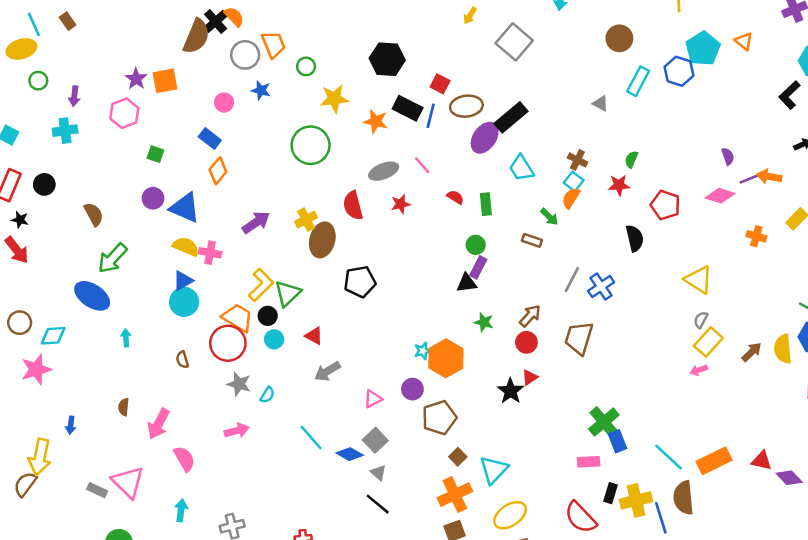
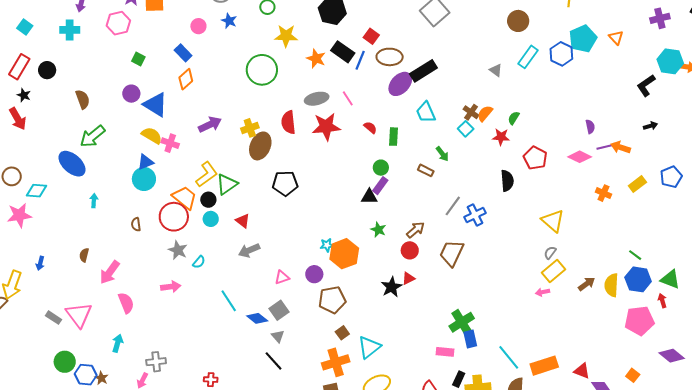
orange semicircle: (571, 198) -> (485, 113), moved
red star: (401, 204) -> (326, 127), size x1.8

